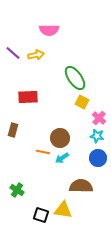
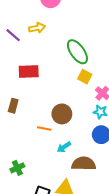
purple line: (13, 53) -> (13, 35), moved
cyan arrow: (62, 158) -> (64, 147), moved
green cross: (17, 190) -> (17, 168), turned 32

